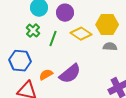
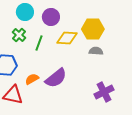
yellow diamond: (81, 34) -> (67, 38), turned -30

